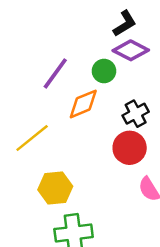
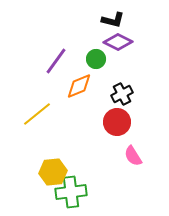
black L-shape: (125, 24) -> (113, 20), turned 45
yellow hexagon: (55, 188) -> (53, 172), moved

